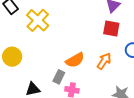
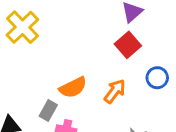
red square: (111, 28) -> (128, 45), turned 36

